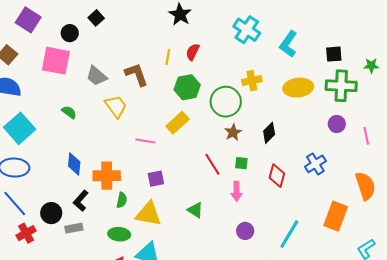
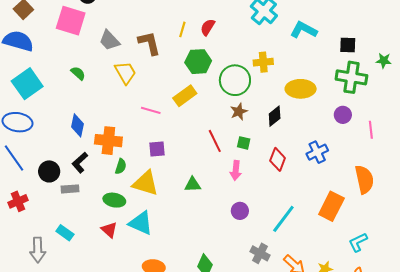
cyan L-shape: (288, 44) -> (304, 30), turned 76
yellow ellipse: (298, 88) -> (301, 89), moved
green triangle: (195, 210) -> (193, 185), turned -42
red cross: (26, 233) -> (18, 201), moved

